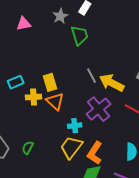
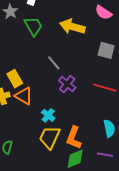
yellow arrow: (112, 83) -> (72, 27), moved
purple cross: (98, 109) -> (67, 84), moved, size x0.7
cyan cross: (75, 126) -> (48, 115), turned -32

